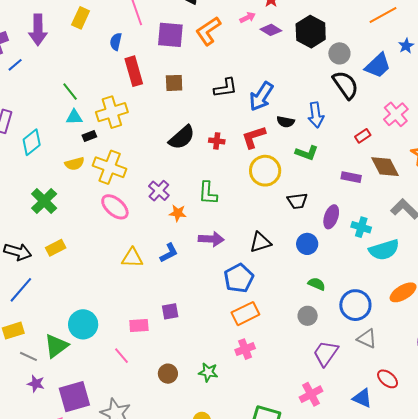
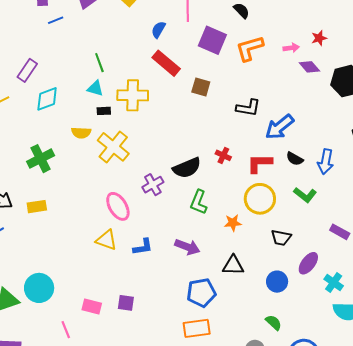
red rectangle: (134, 71) -> (166, 63), turned -52
black semicircle: (182, 137) -> (187, 168), moved
pink ellipse: (115, 207) -> (118, 206), moved
orange star: (178, 213) -> (233, 223), moved, turned -30

